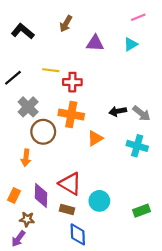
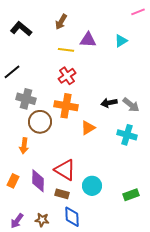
pink line: (138, 17) -> (138, 12), moved
yellow line: (51, 70) -> (66, 50), moved
red cross: (72, 82) -> (67, 76), turned -36
gray cross: (28, 107) -> (26, 99), turned -30
brown star: (27, 219) -> (42, 220), moved

